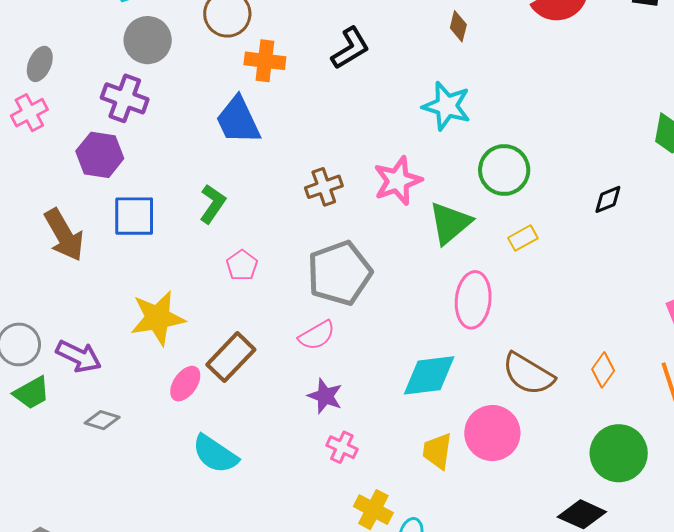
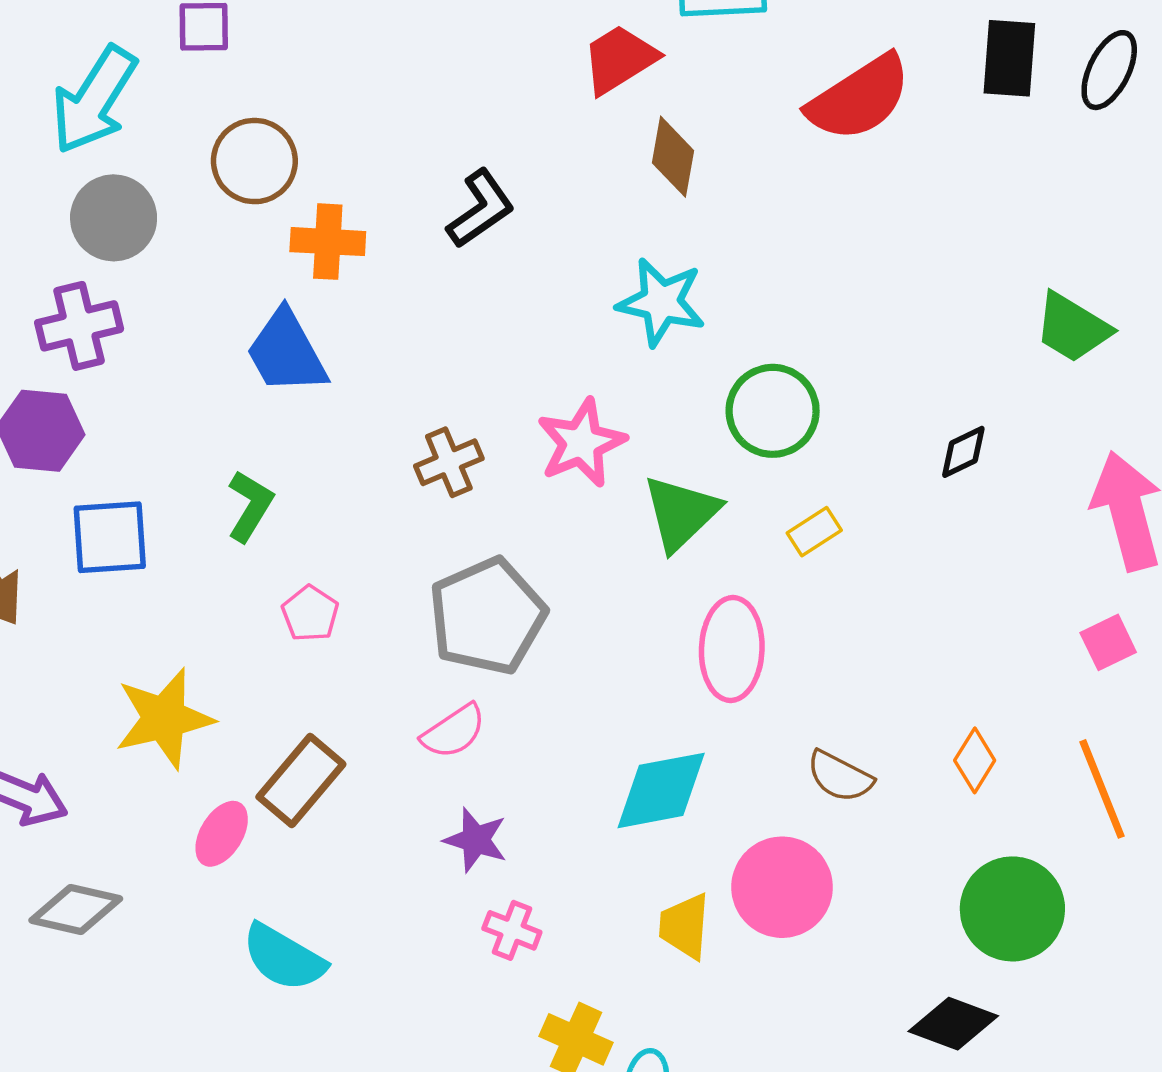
brown diamond: (458, 26) -> (673, 157), size x1.4
purple cross: (125, 98) -> (79, 326), turned -30
brown semicircle: (528, 374) -> (840, 776), size x0.7
gray diamond: (102, 420) -> (76, 909), size x1.4

